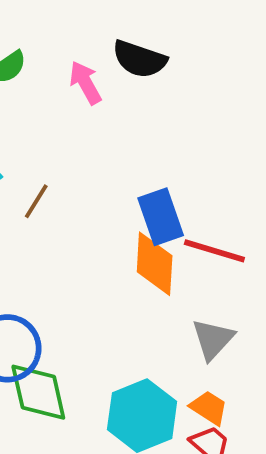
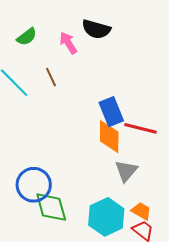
brown line: (36, 201) -> (51, 77), moved, turned -54
gray triangle: (213, 339) -> (126, 171), moved

